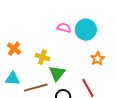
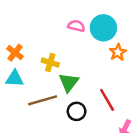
orange star: (97, 59) -> (118, 52), moved
cyan triangle: (12, 79) -> (14, 79), moved

